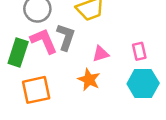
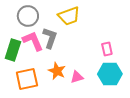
pink triangle: (101, 54) -> (77, 77), moved
orange star: (89, 80) -> (57, 71), moved

